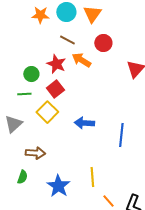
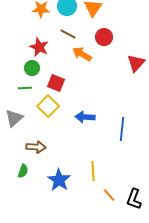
red star: (56, 64) -> (39, 47), moved
red square: (55, 89) -> (56, 83), turned -30

